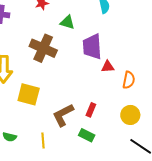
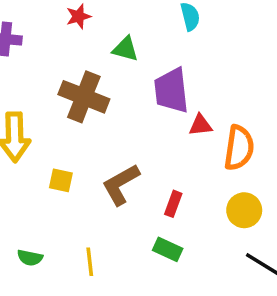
orange semicircle: (129, 80) -> (239, 148), size x1.4
yellow square: (29, 94) -> (61, 180), size x0.6
brown L-shape: (63, 115) -> (121, 184), moved

